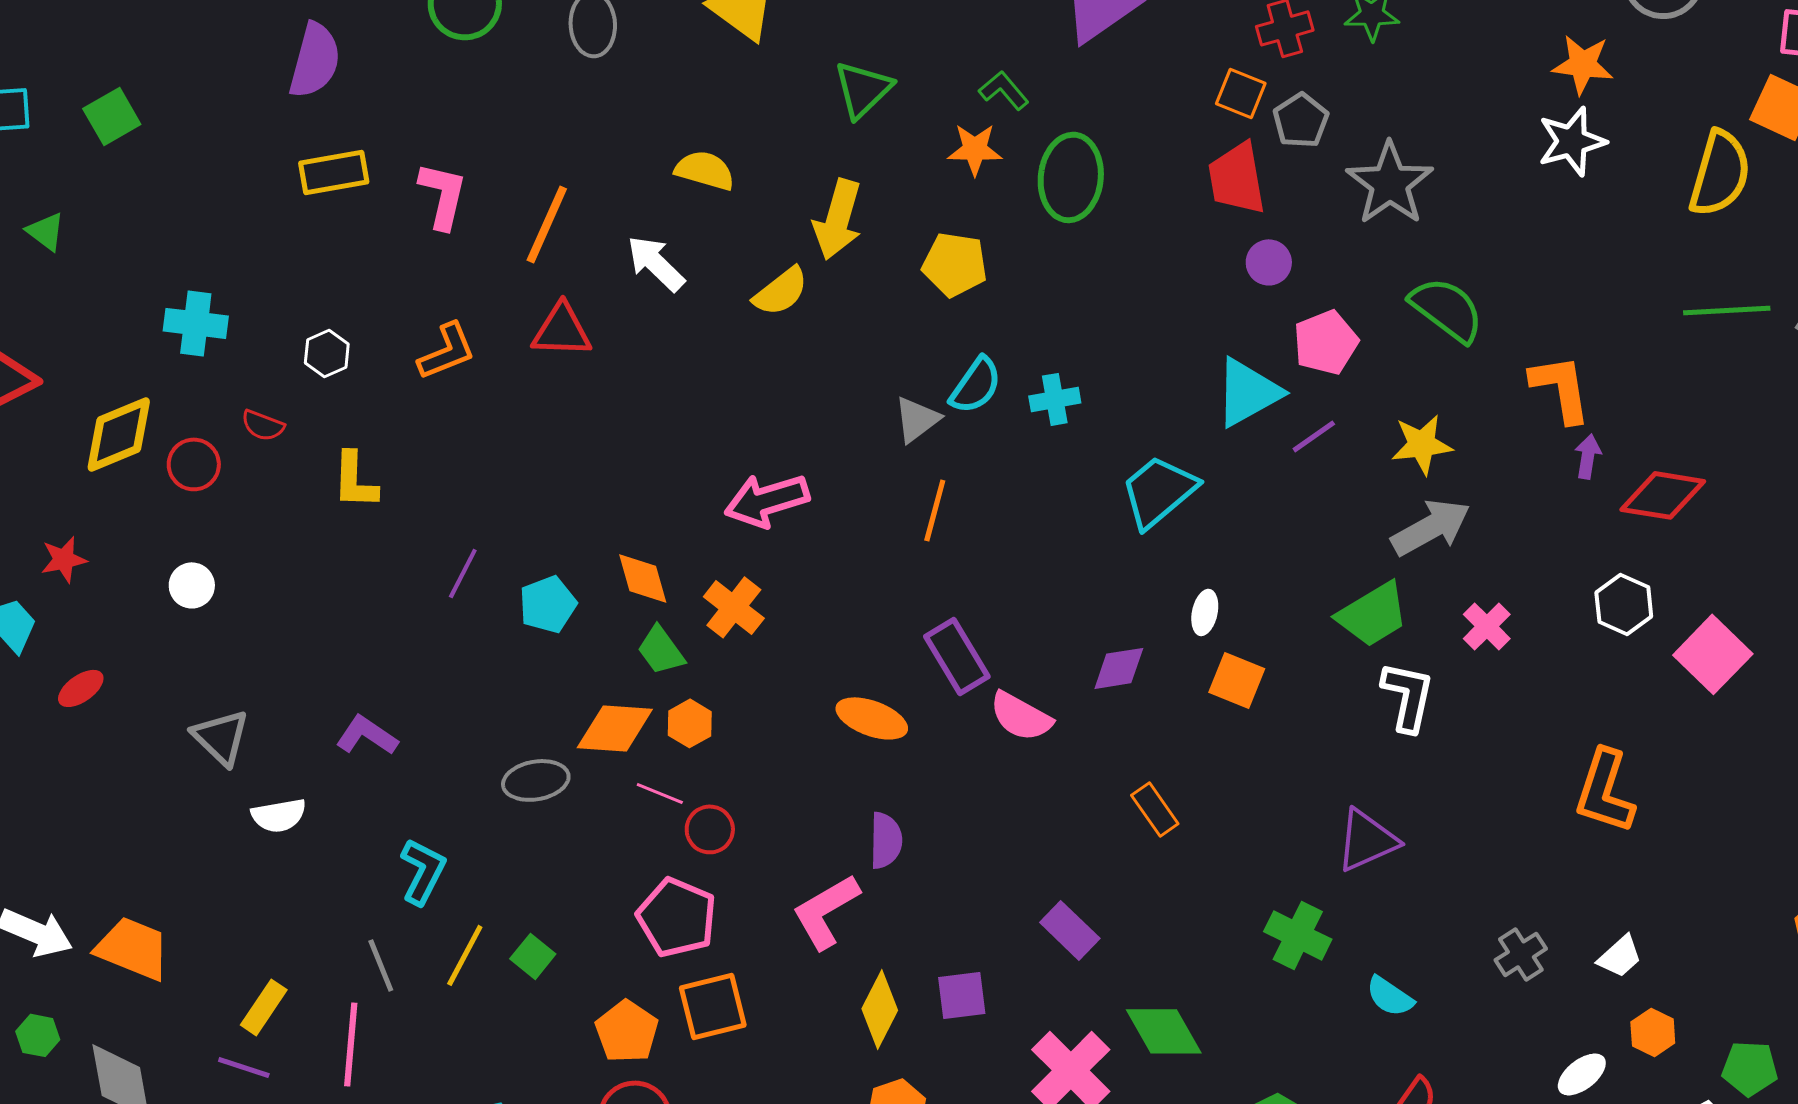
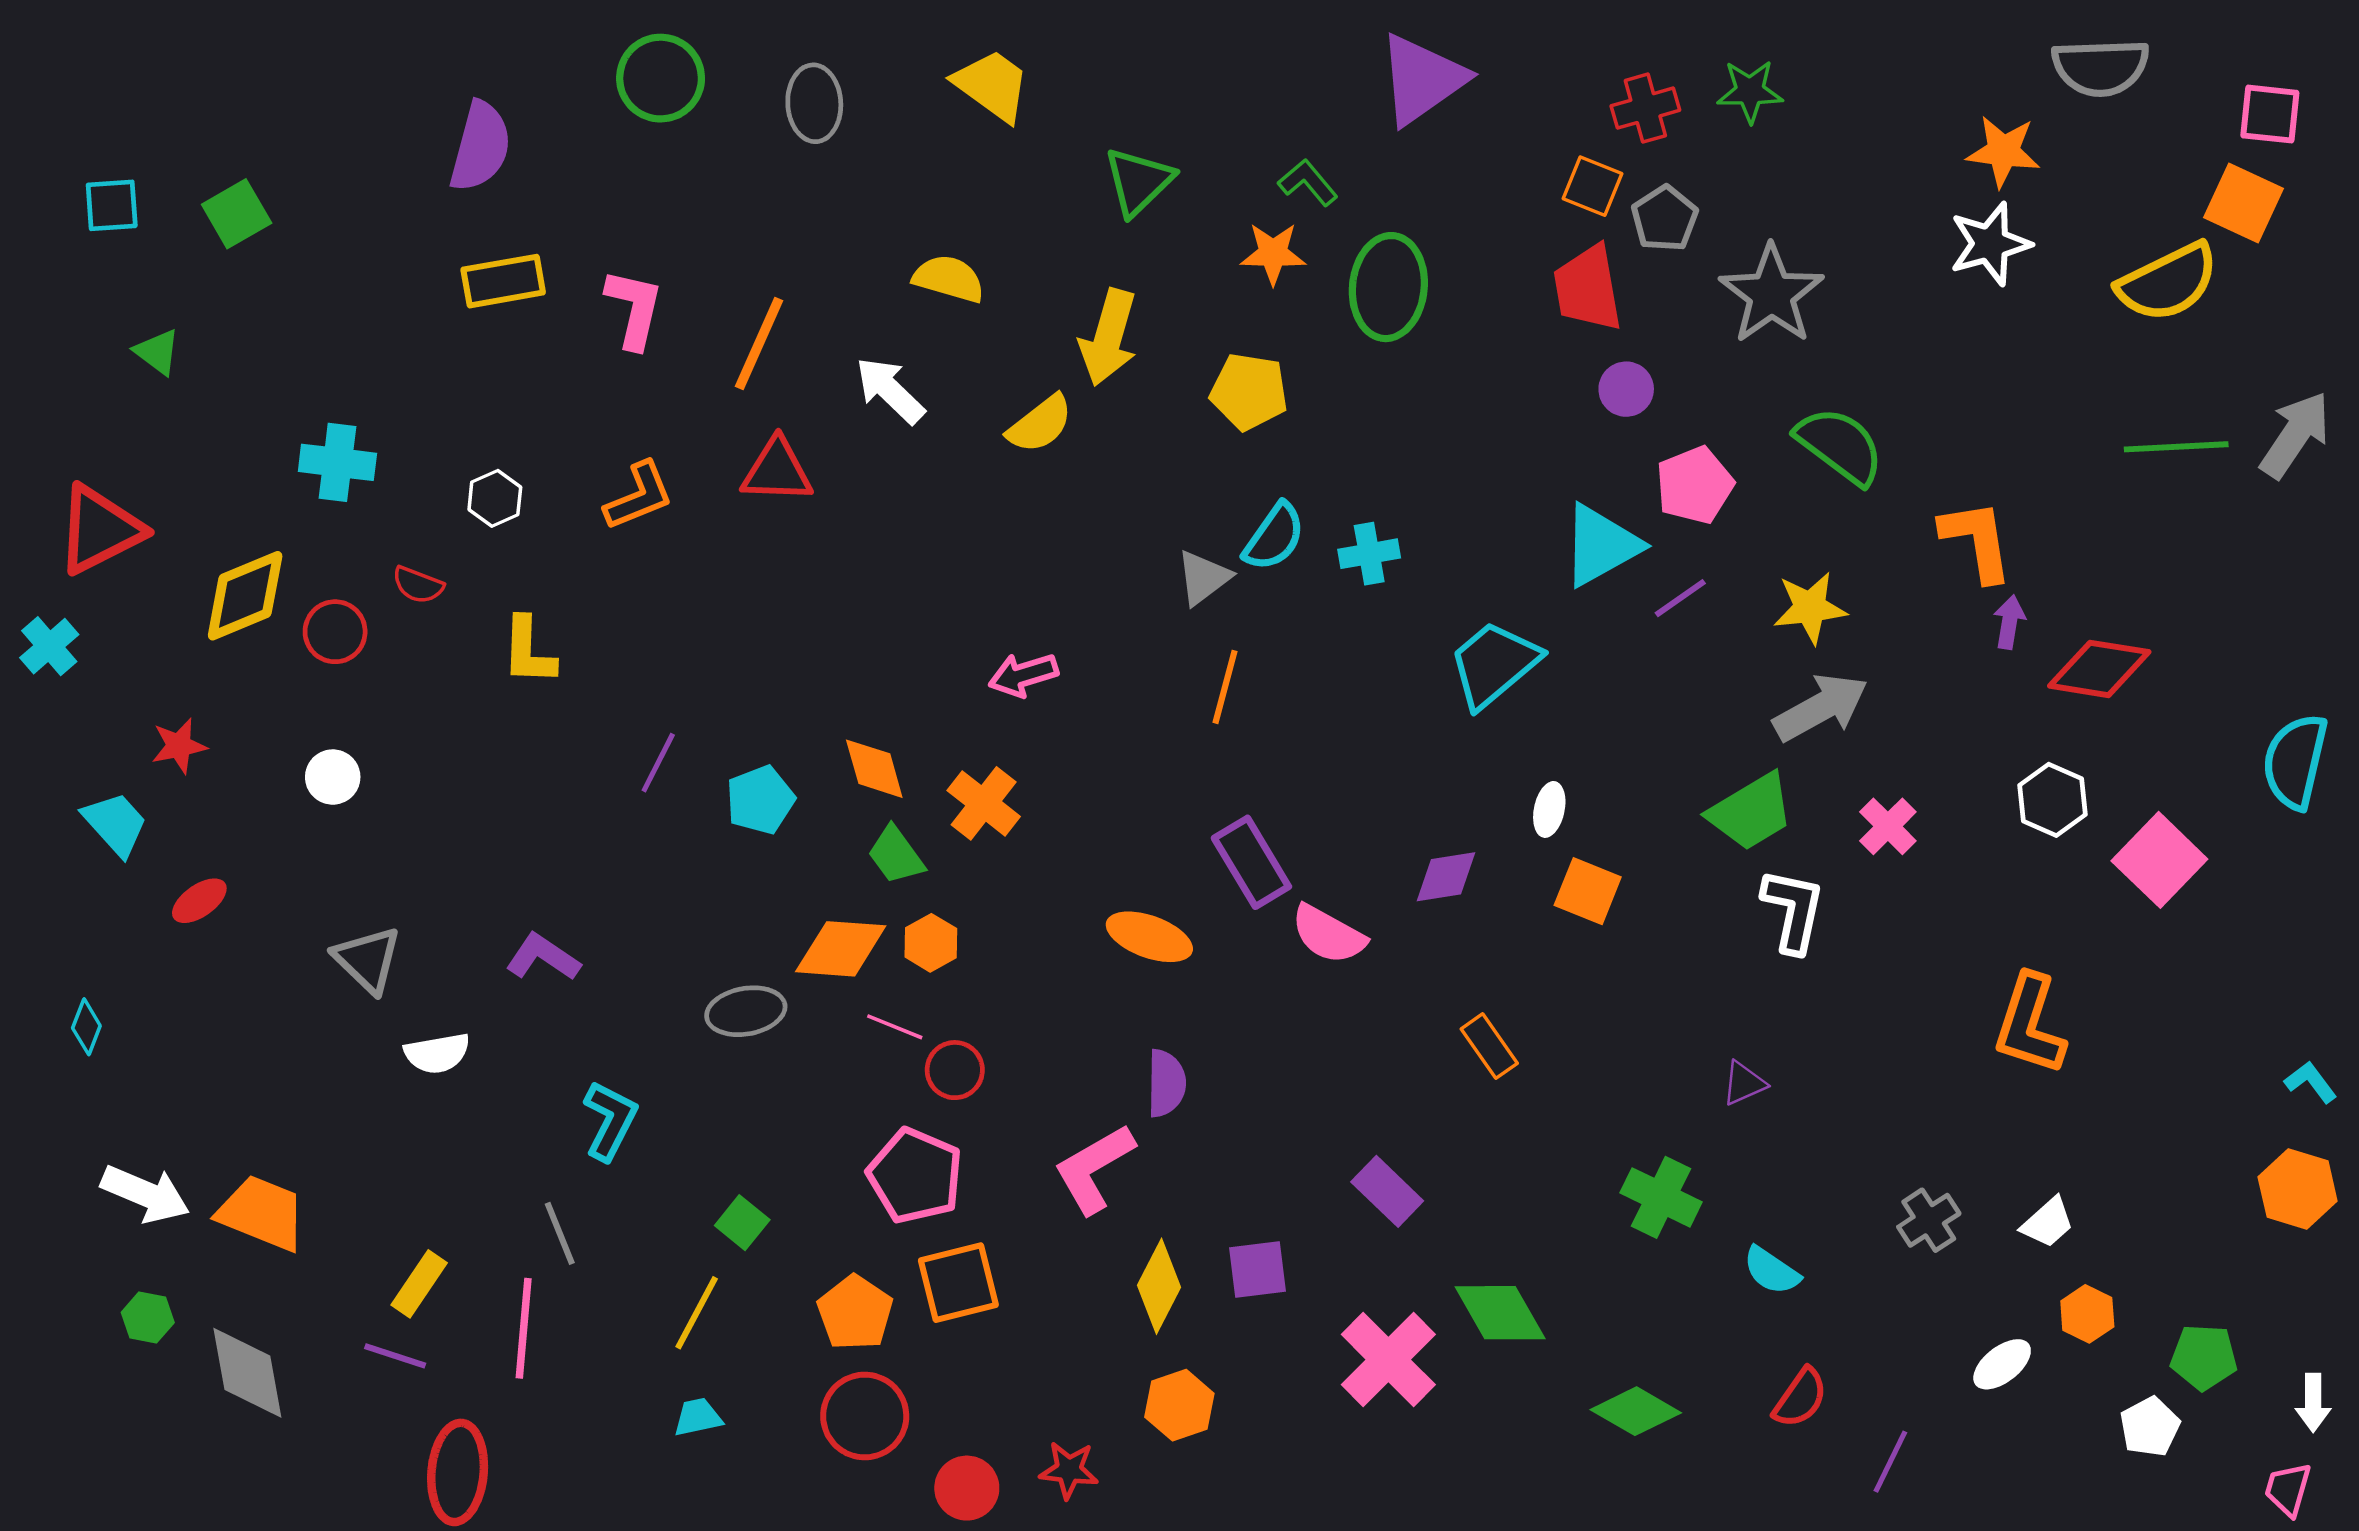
yellow semicircle: (1720, 173) -> (2168, 282), turned 48
pink arrow: (767, 500) -> (1023, 675), size x0.7
purple triangle: (1367, 840) -> (1744, 1083), size x0.6
yellow line: (465, 955) -> (697, 1313), moved

